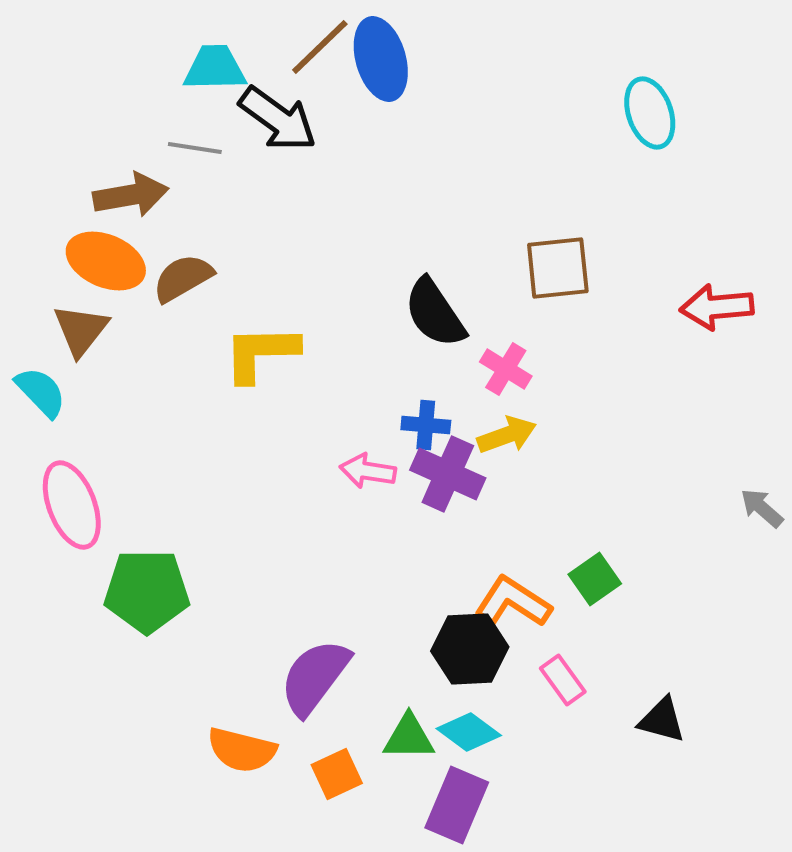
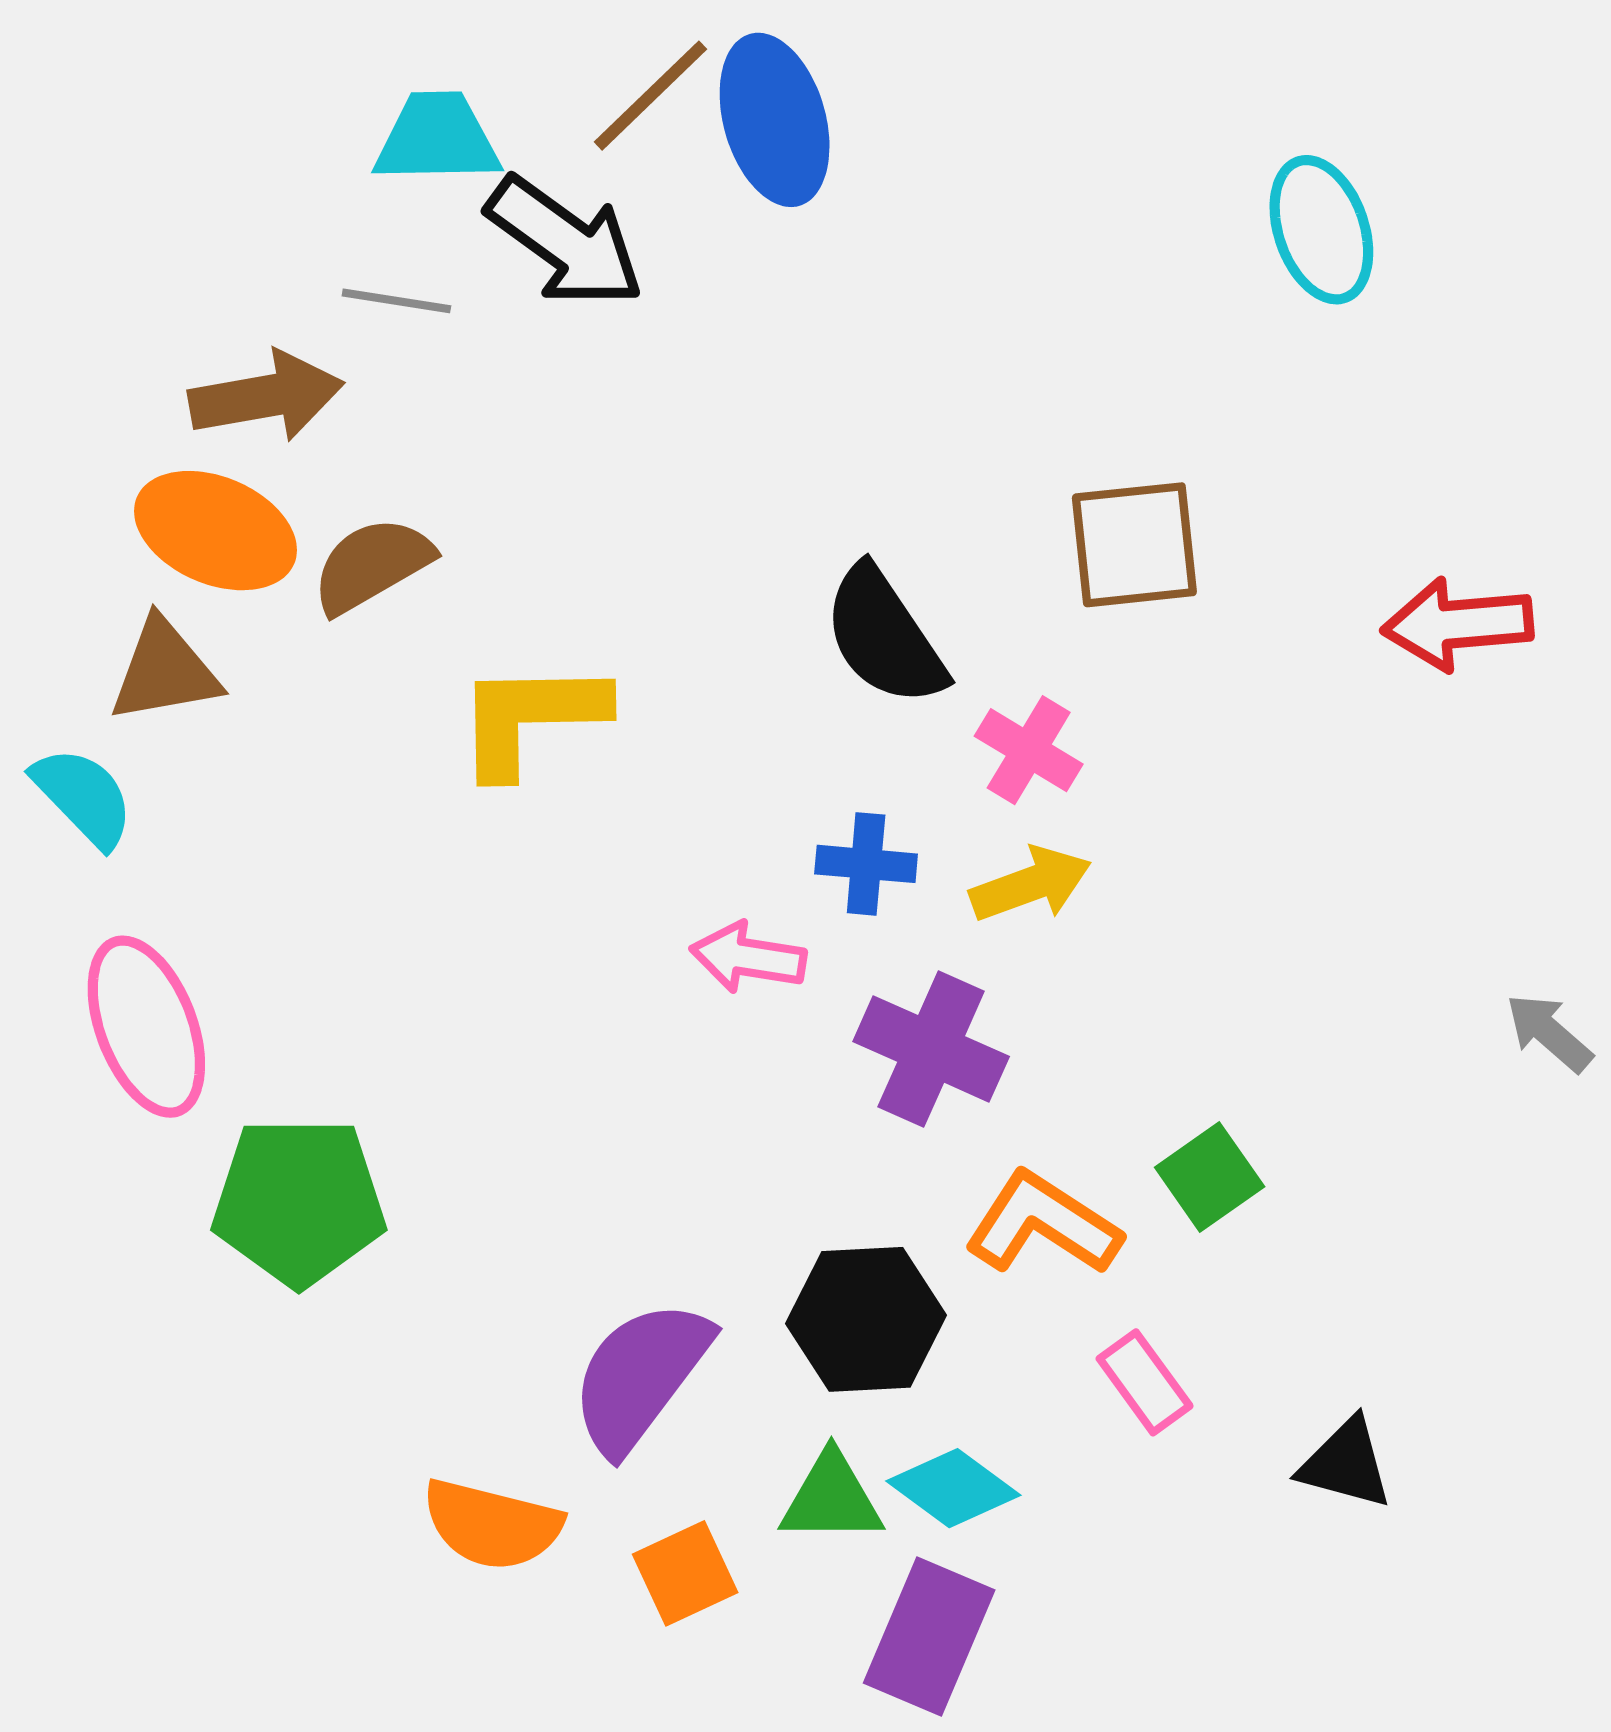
brown triangle: (81, 330) -> (165, 671), turned 42
purple cross: (448, 474) -> (931, 1049), moved
black hexagon: (470, 649) -> (866, 1319), moved

